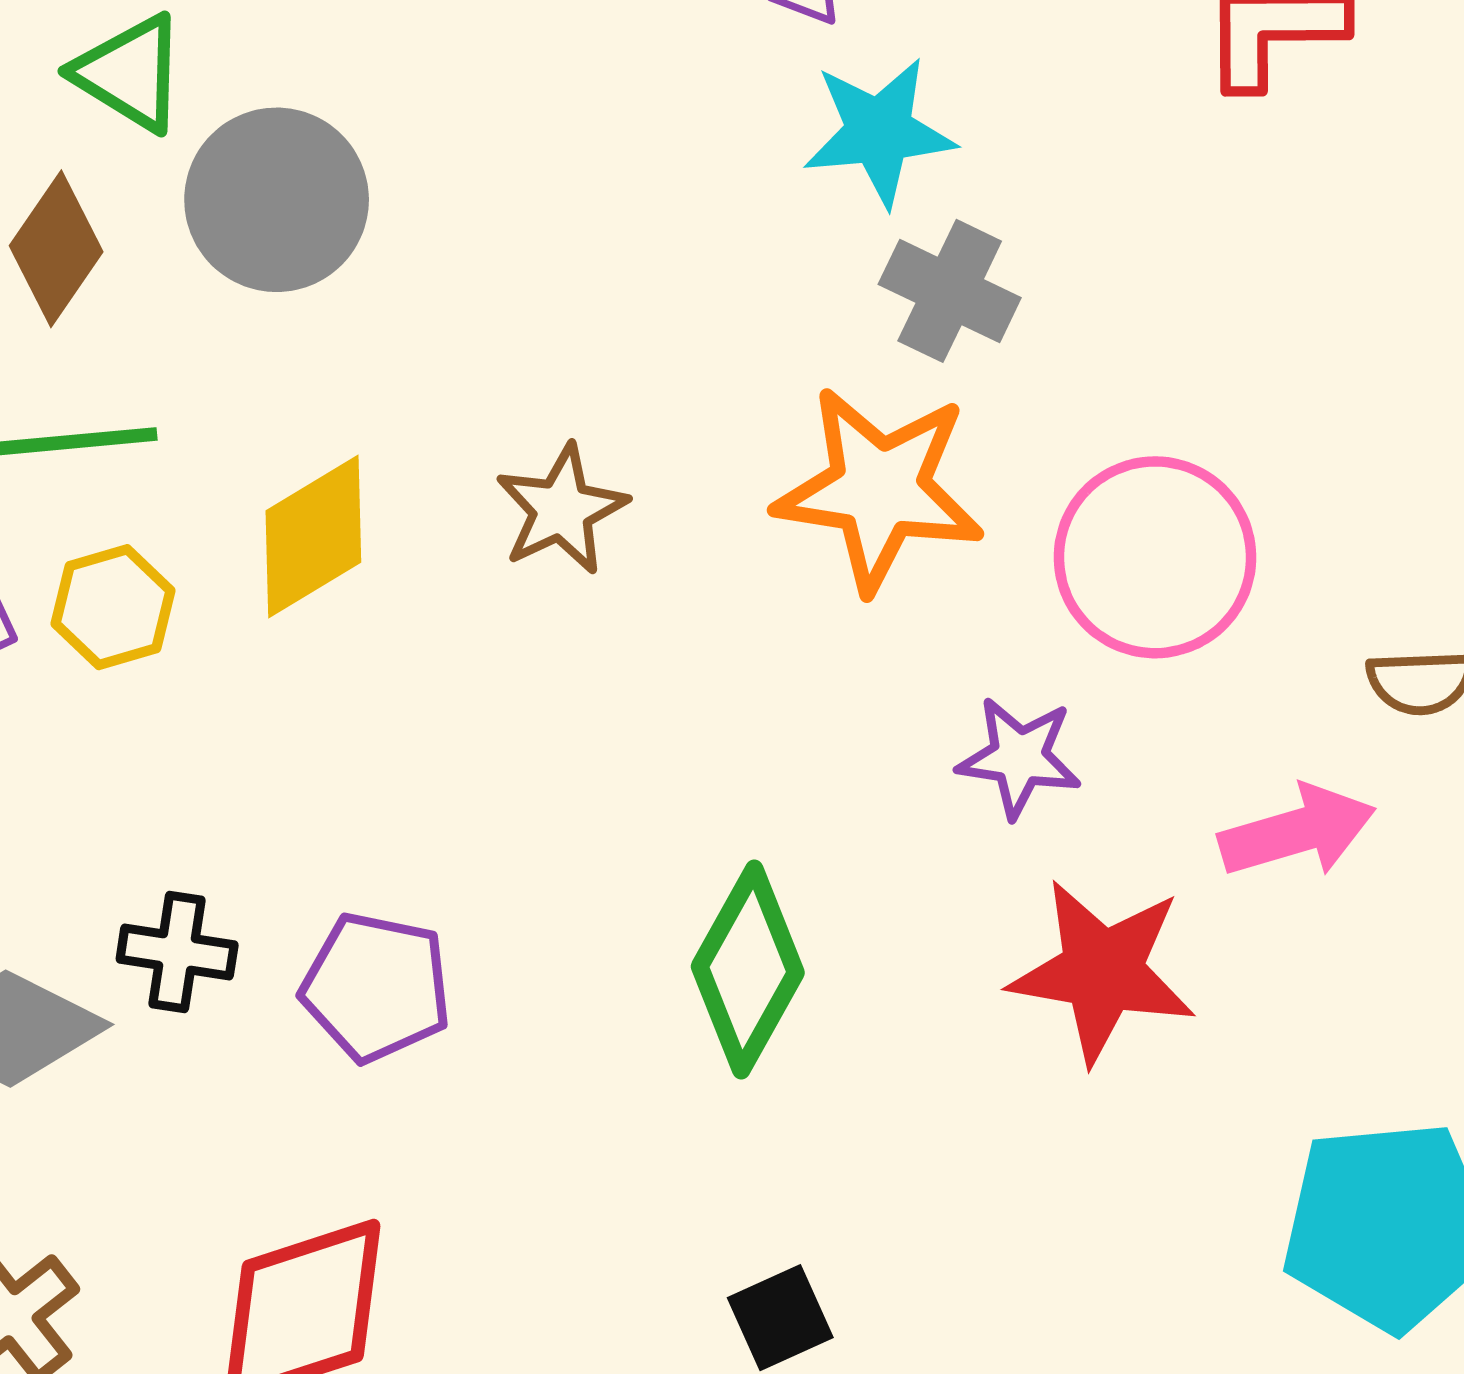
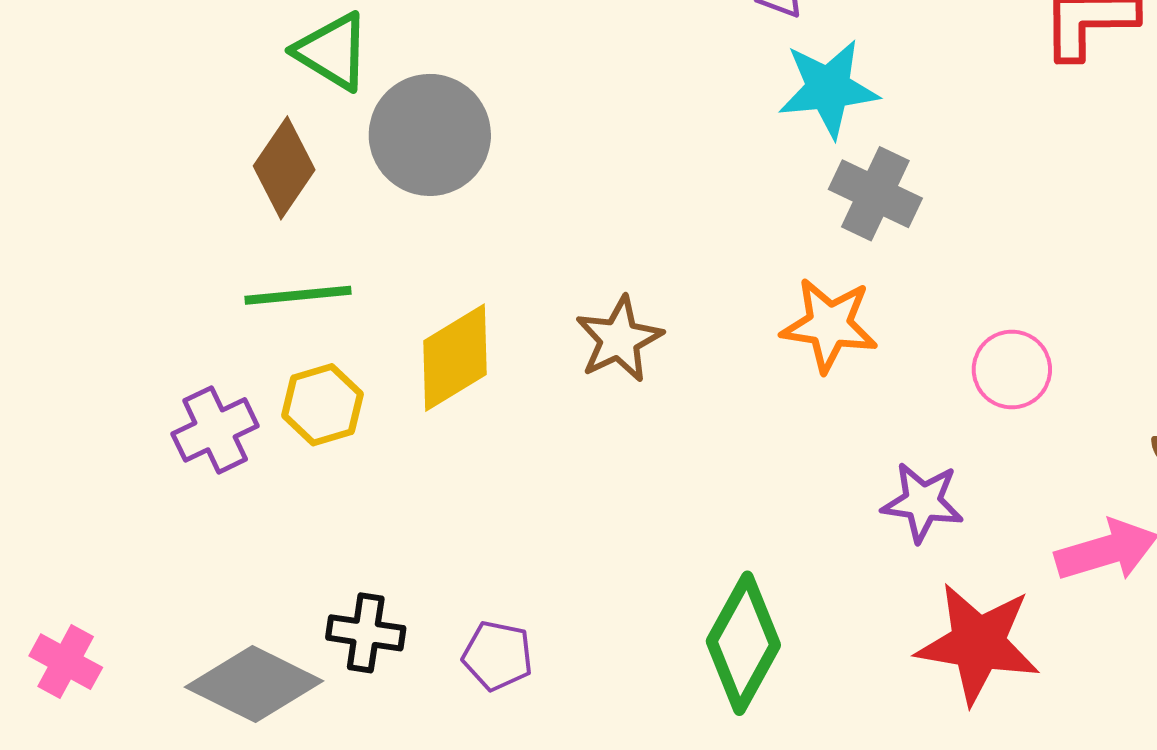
orange star: (879, 489) -> (829, 325), size x0.7
pink circle: (1155, 557) -> (1012, 369), size x0.6
purple pentagon: (376, 987) -> (498, 656), size x0.7

